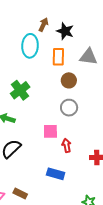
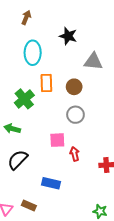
brown arrow: (43, 25) -> (26, 17), moved
orange rectangle: (58, 57) -> (46, 83), moved
blue rectangle: (56, 174) -> (51, 183), moved

